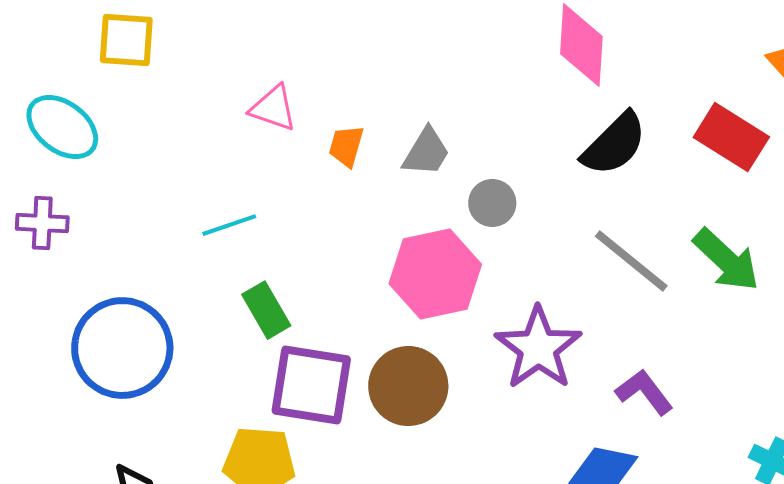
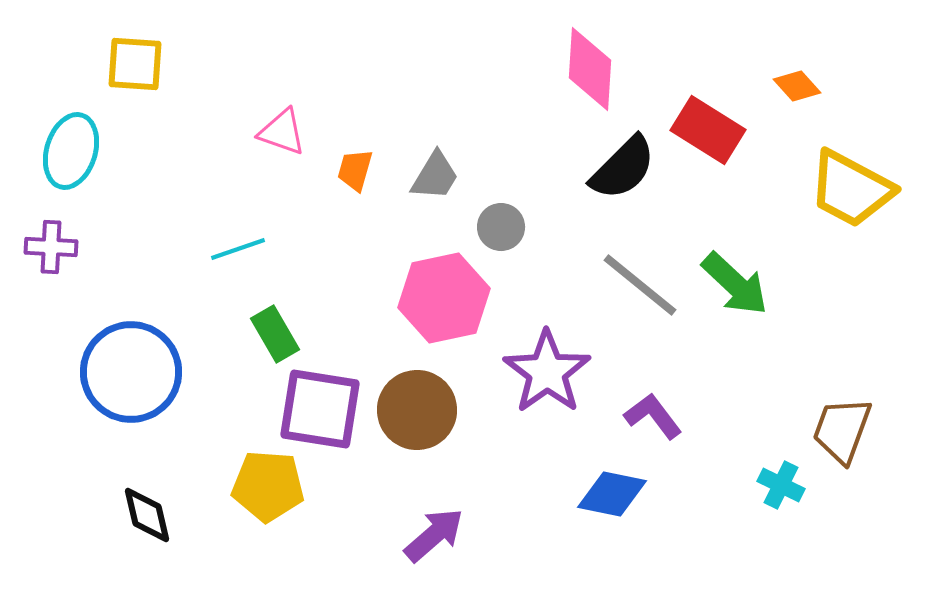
cyan ellipse: (62, 127) -> (71, 151), turned 70
red rectangle: (731, 137) -> (708, 130), moved

